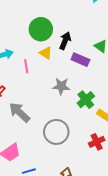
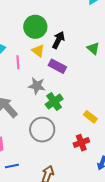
purple rectangle: (80, 60) -> (57, 66), moved
gray star: (61, 86) -> (37, 86), moved
green cross: (86, 100) -> (54, 102), moved

